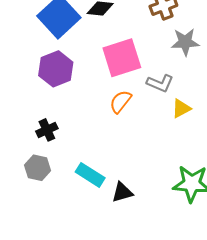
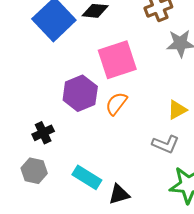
purple hexagon: (56, 69) -> (80, 93), moved
gray L-shape: (160, 83) -> (166, 144), moved

